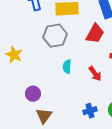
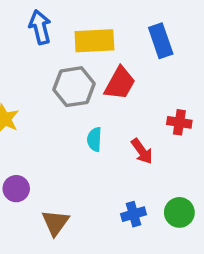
red trapezoid: (95, 34) -> (120, 83), moved
purple circle: (33, 94) -> (16, 189), moved

